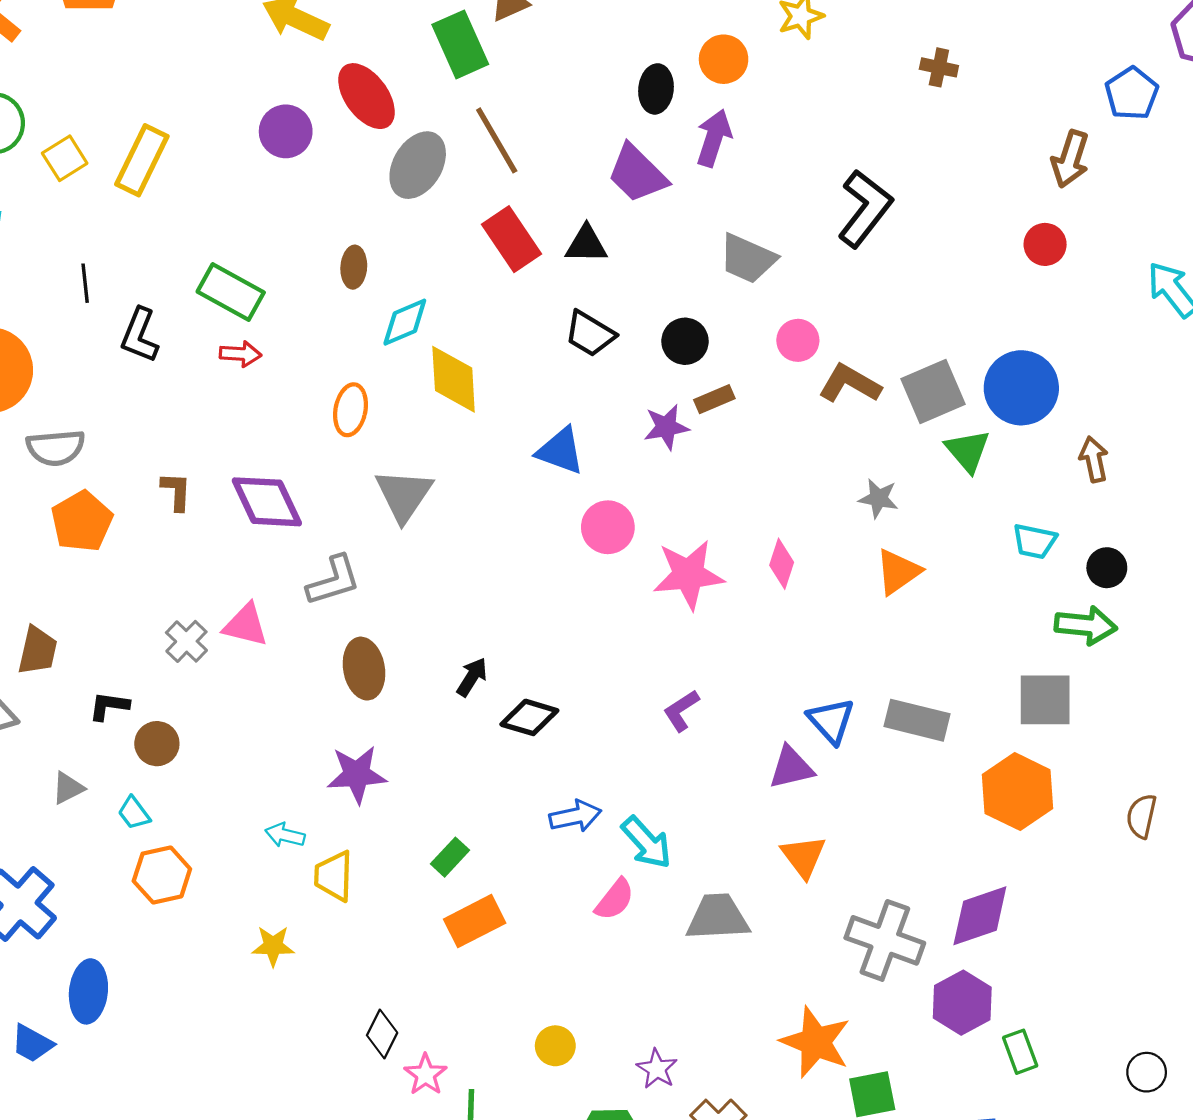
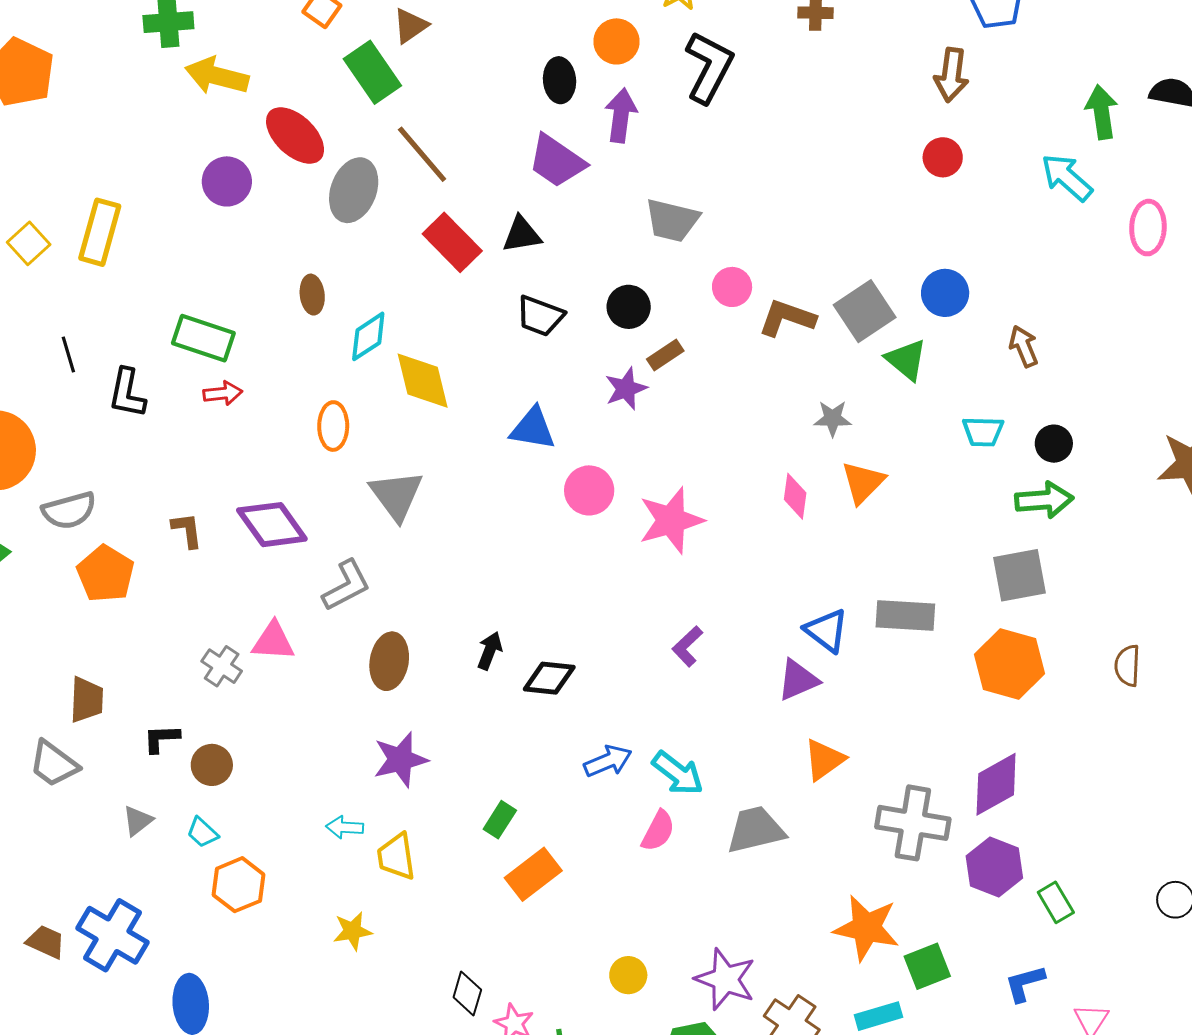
black L-shape: (865, 208) -> (709, 67), moved
blue circle: (1021, 388) -> (945, 293), size x0.7
pink diamond: (782, 564) -> (795, 496), moved
brown ellipse: (364, 669) -> (389, 661), turned 30
orange triangle: (804, 856) -> (824, 760), turned 42
purple star: (657, 1069) -> (725, 979), size x1.6

